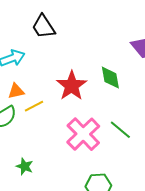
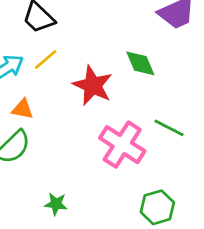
orange triangle: (16, 91) -> (23, 109), turned 36
yellow line: (34, 106) -> (46, 60), moved

